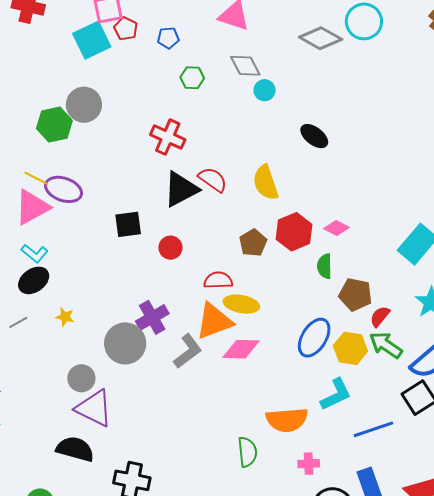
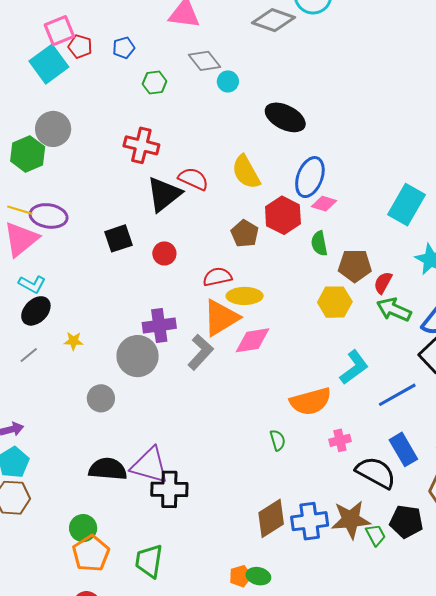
black ellipse: (314, 136) -> (285, 117), size x1.4
purple cross: (152, 317) -> (159, 325), turned 32
blue ellipse: (314, 338) -> (310, 177), moved
yellow hexagon: (350, 348) -> (335, 302), moved
purple triangle: (94, 408) -> (150, 465), moved
green semicircle: (247, 452) -> (278, 440), size x0.7

